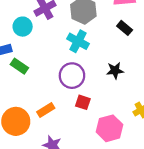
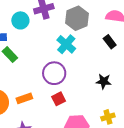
black star: (115, 71) -> (104, 81), moved
red square: (83, 102) -> (59, 99), turned 32

